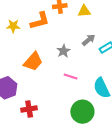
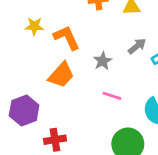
orange L-shape: (40, 21) -> (67, 38), moved, turned -100

